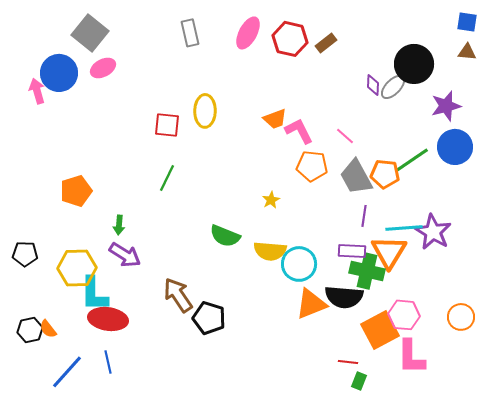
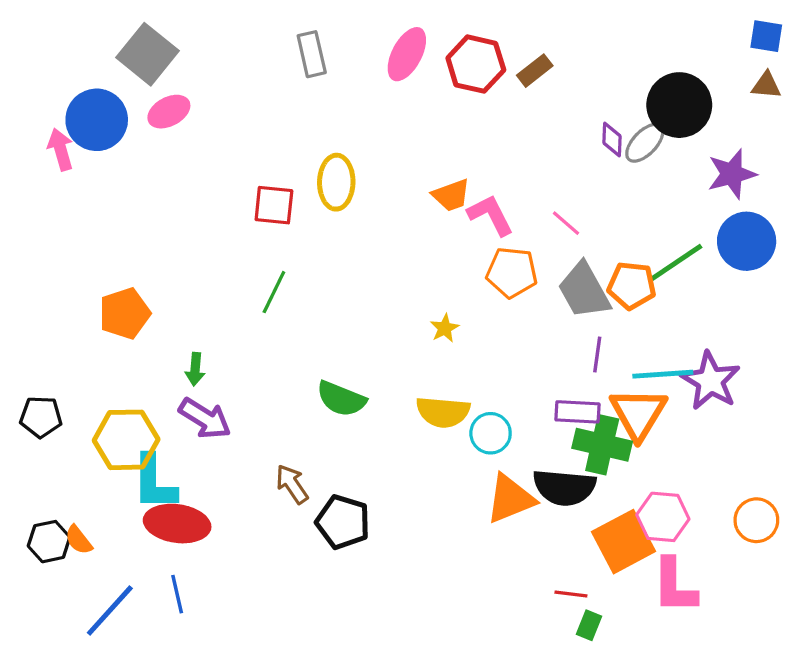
green semicircle: (225, 236) -> (341, 399), moved
cyan circle: (299, 264) -> (491, 433), size x0.7
brown arrow: (178, 295) -> (292, 484), size x0.7

